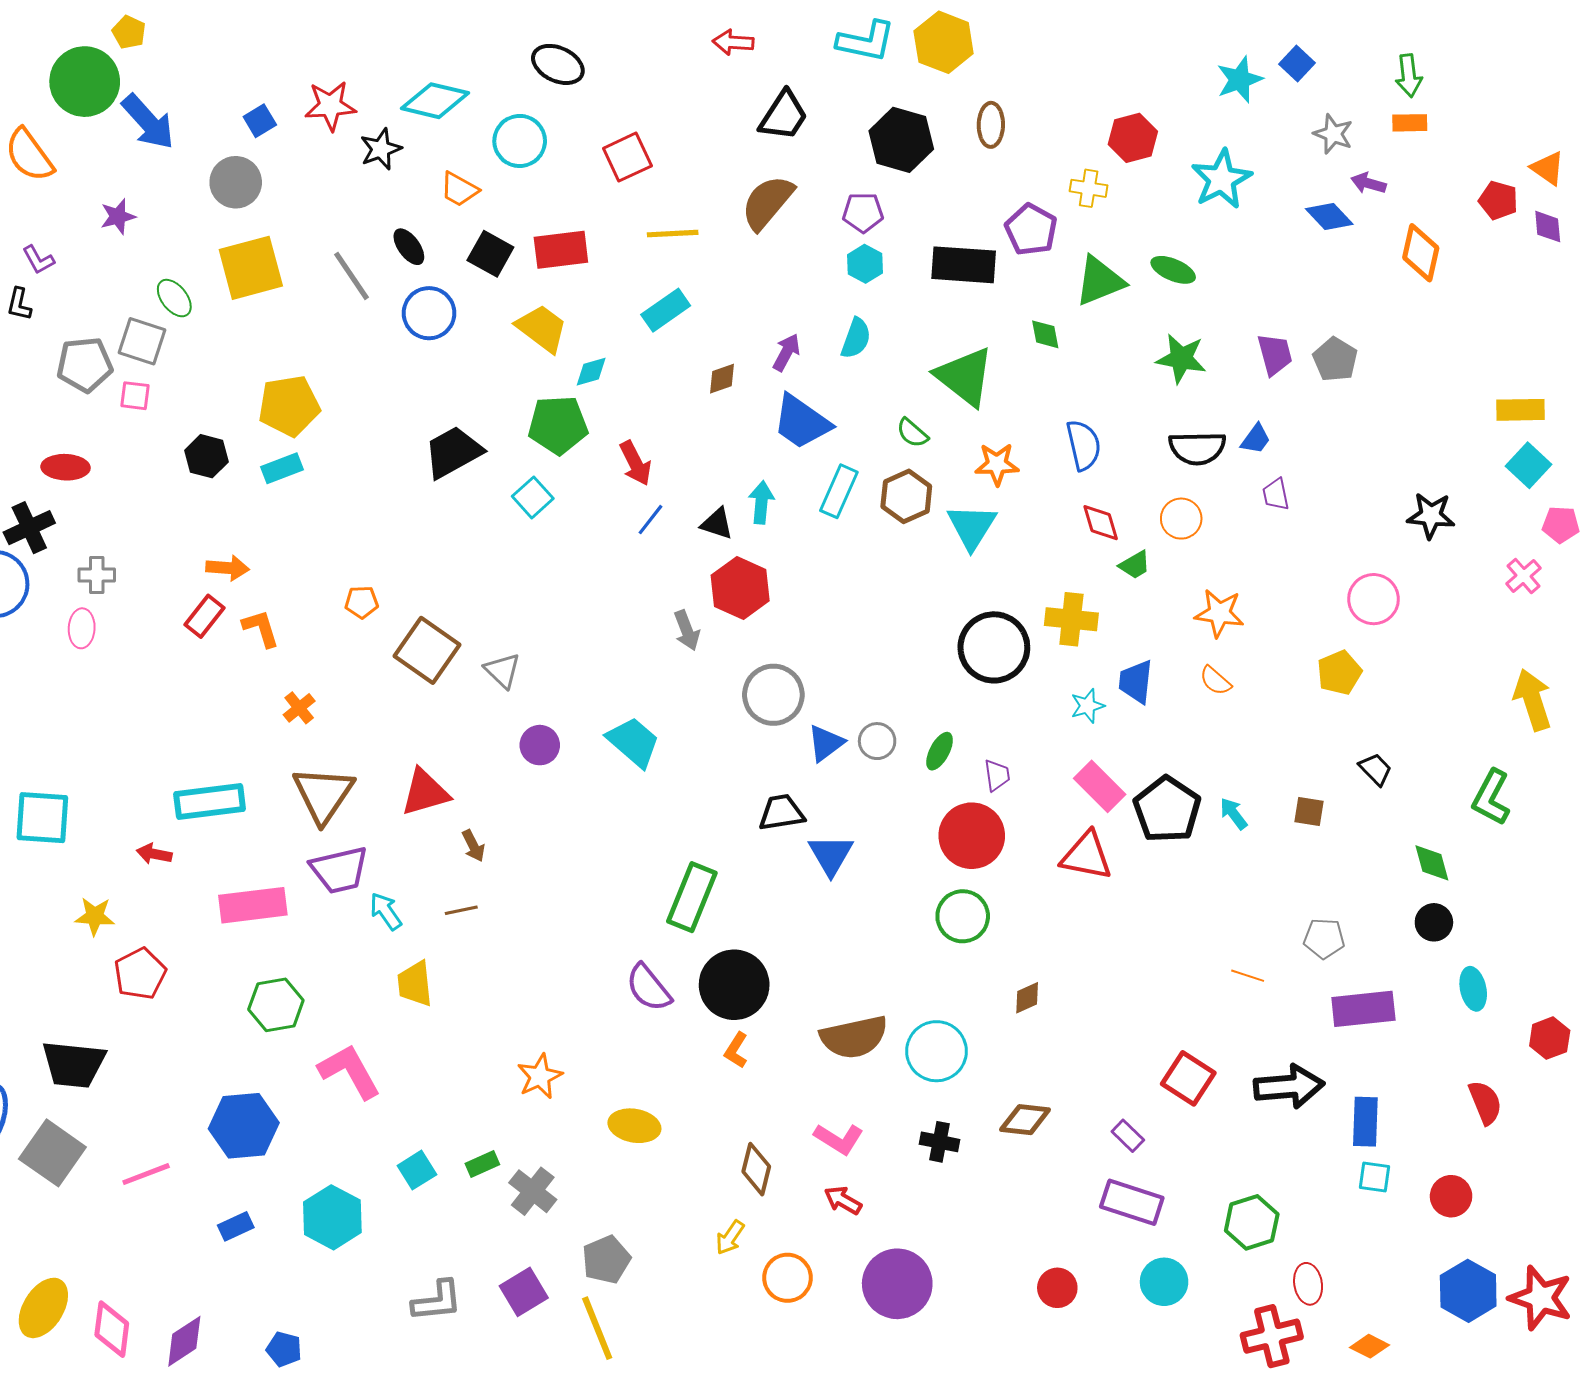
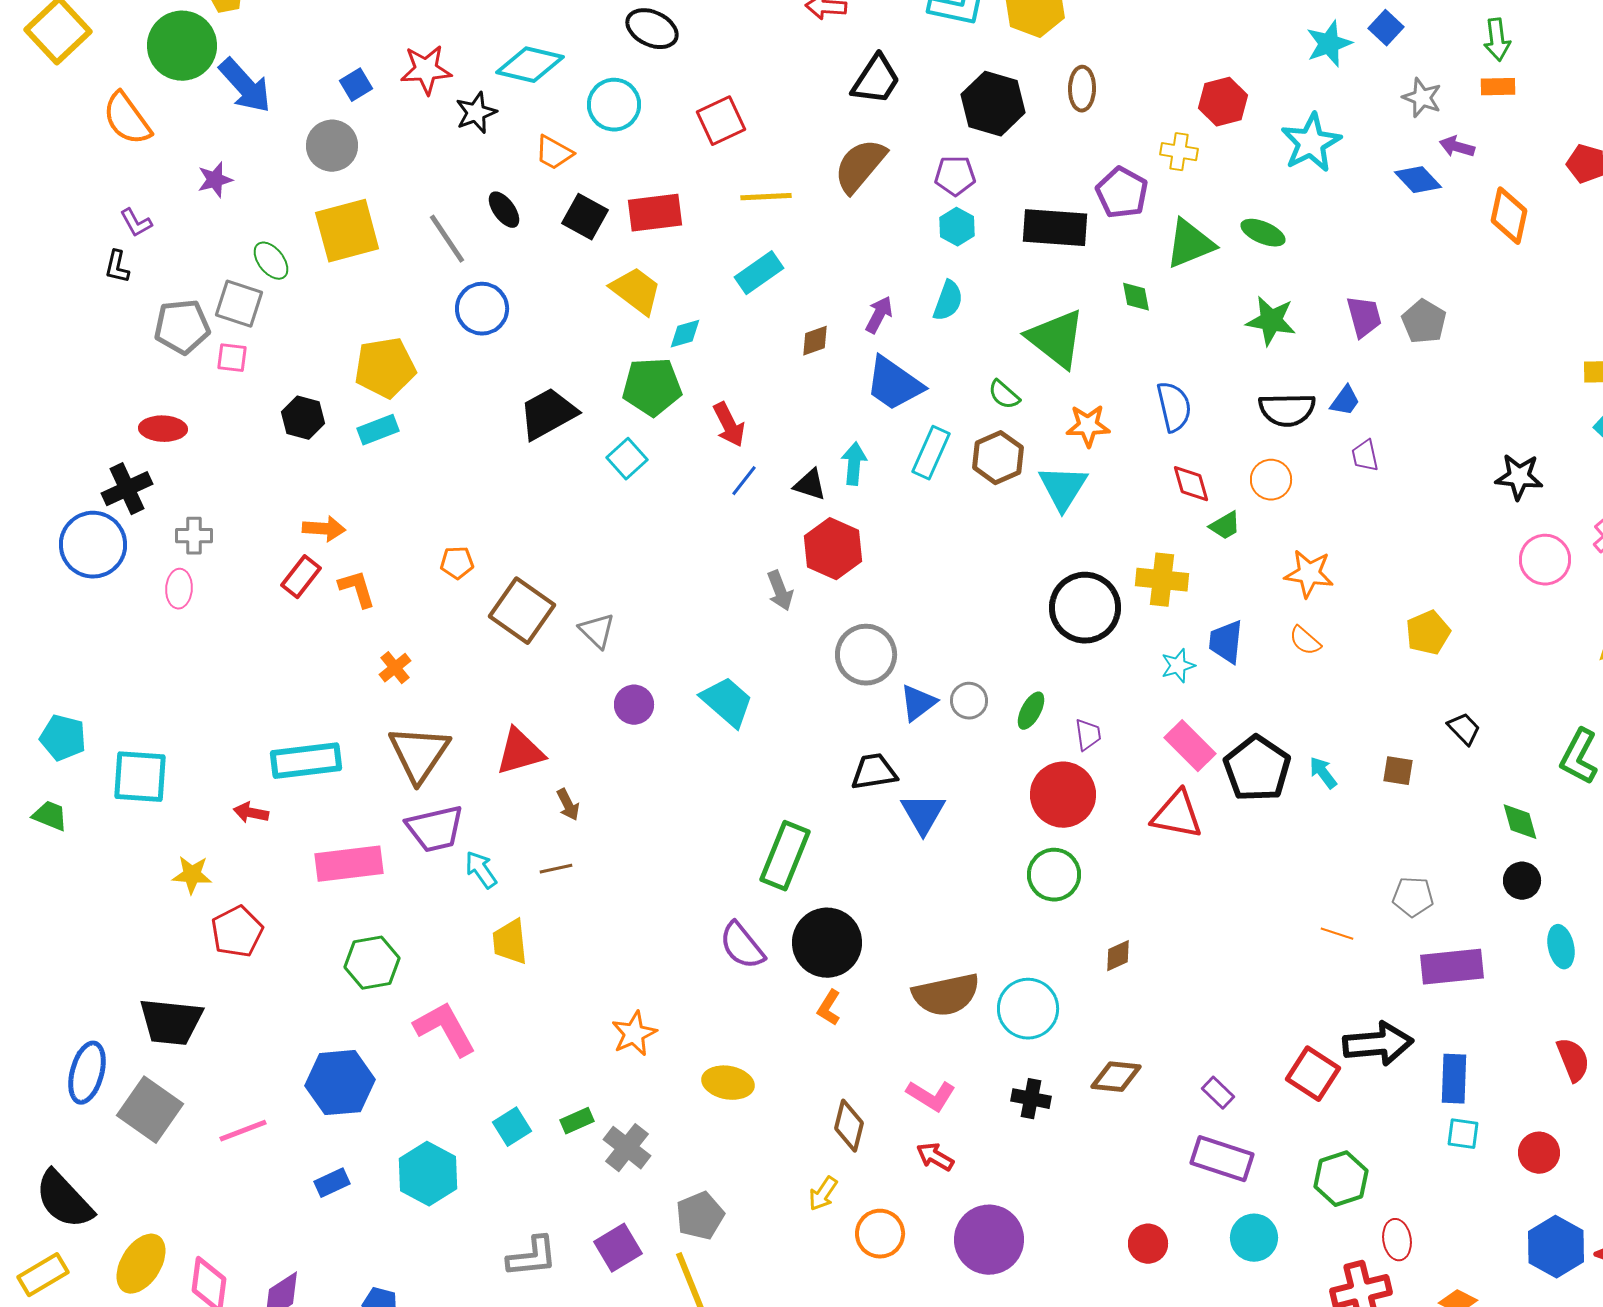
blue circle: (429, 313) -> (482, 309), moved
pink circle: (1373, 599) -> (1545, 560), moved
red square: (1188, 1078) -> (1313, 1074), moved

